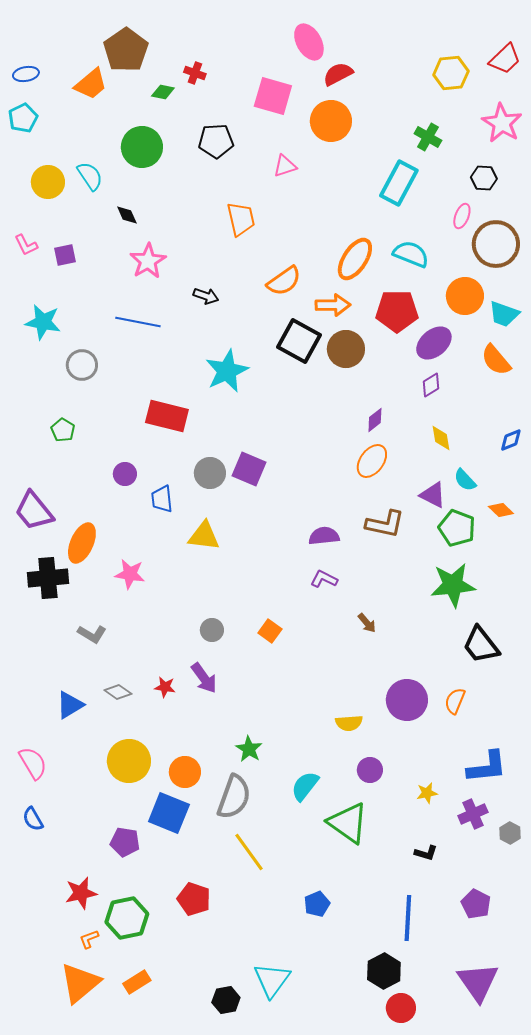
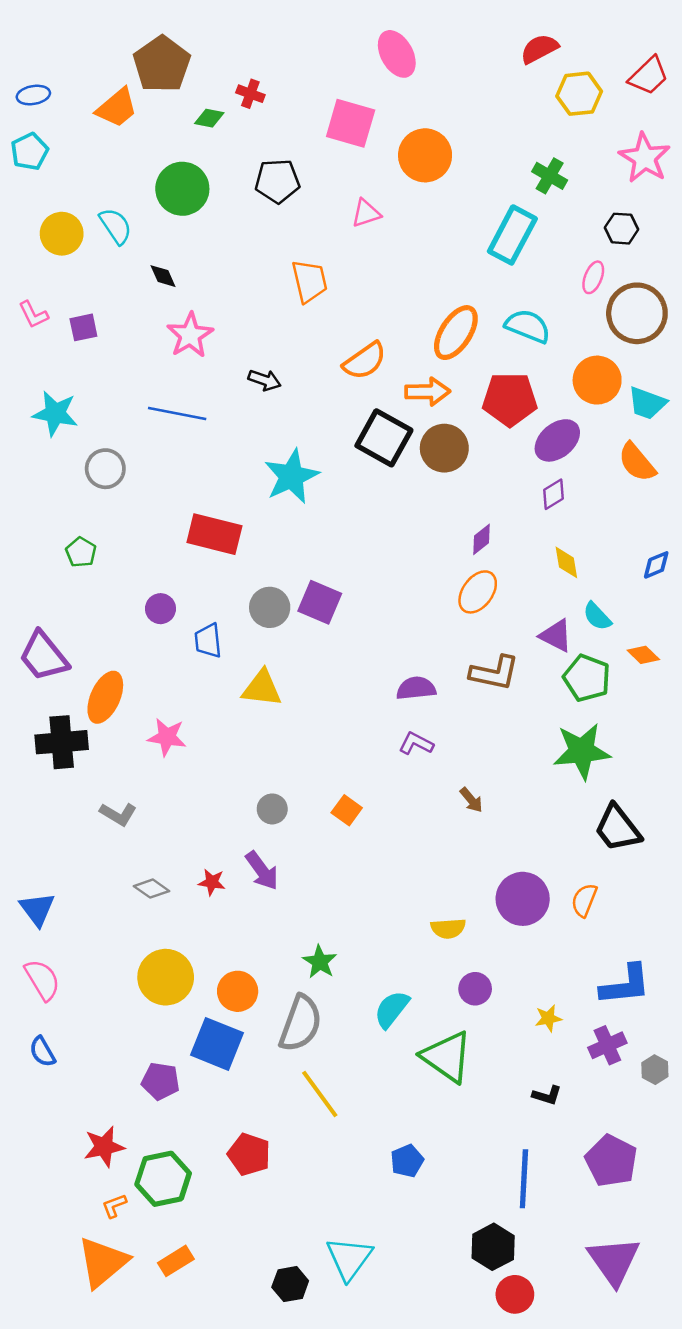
red semicircle: (338, 74) -> (539, 49), moved
blue triangle: (70, 705) -> (37, 909), moved, turned -36
purple pentagon: (476, 904) -> (611, 1161), size x1.4

